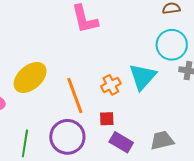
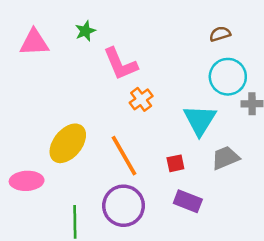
orange cross: (111, 85) -> (141, 99), moved
red square: (107, 119) -> (175, 163), moved
gray trapezoid: (162, 140) -> (225, 158), moved

